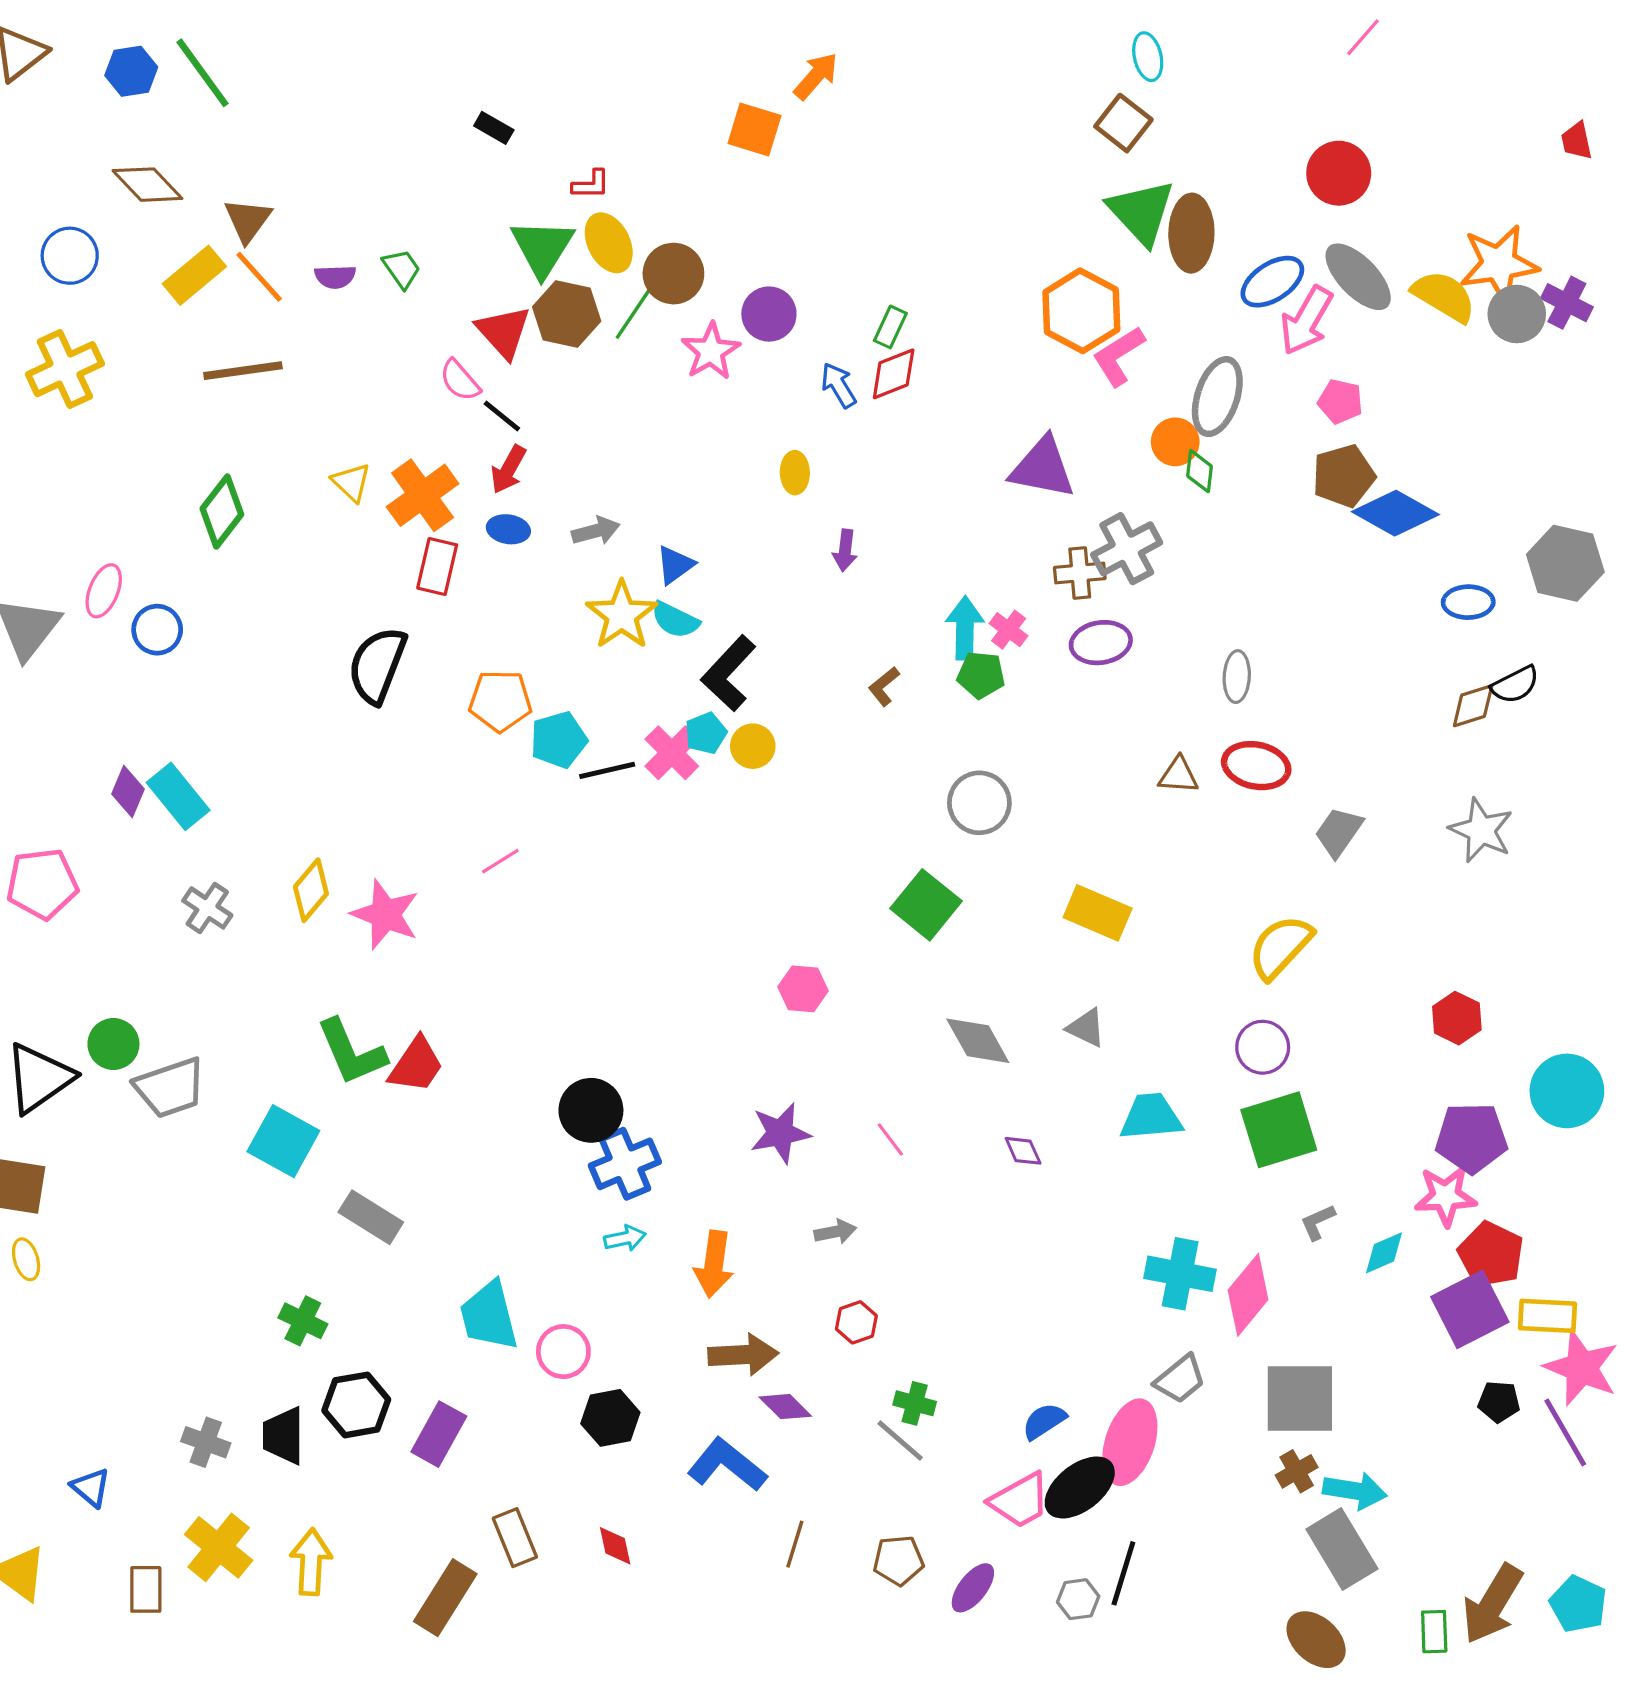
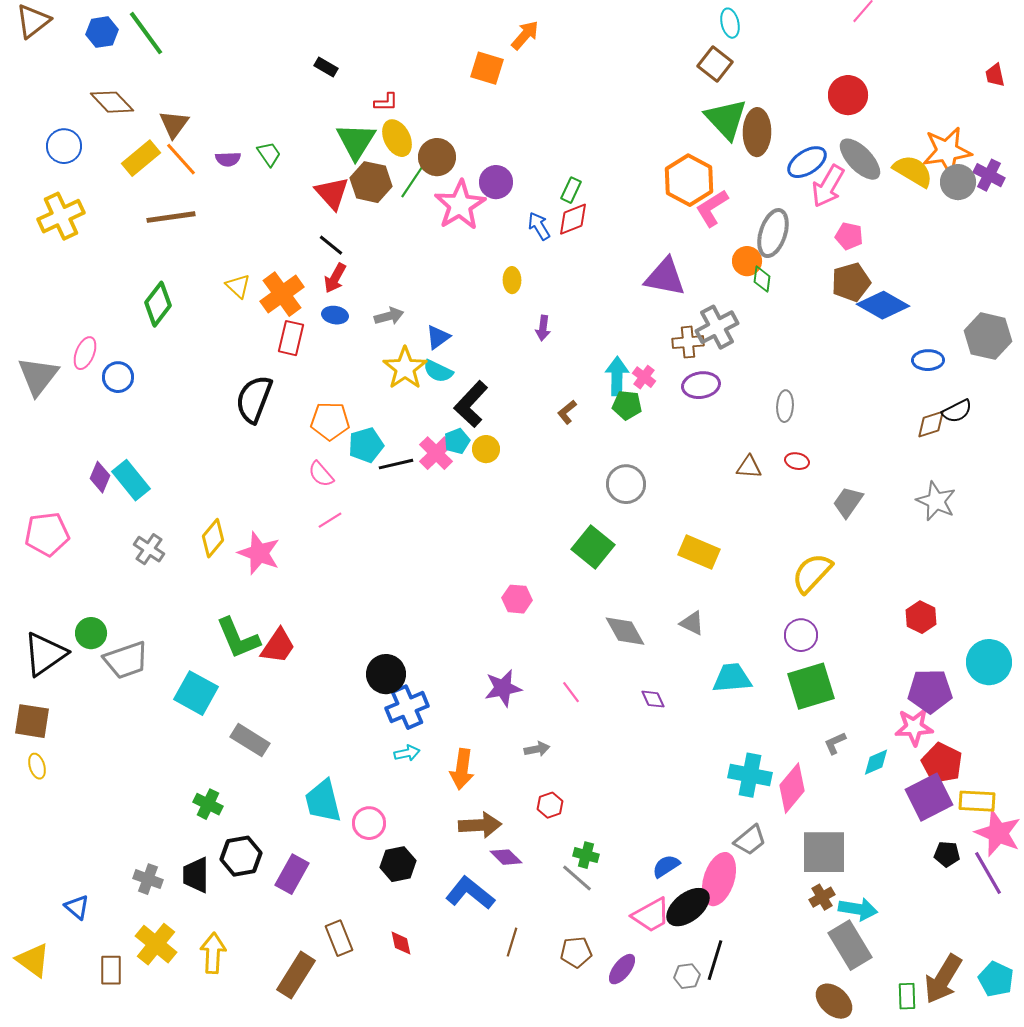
pink star: (711, 351) -> (460, 205), size x1.4
pink semicircle: (460, 380) -> (321, 474), moved
red ellipse: (1256, 766) -> (797, 461), size x0.6

